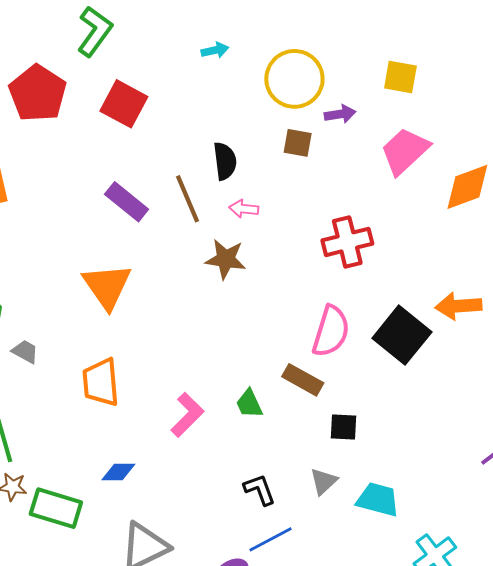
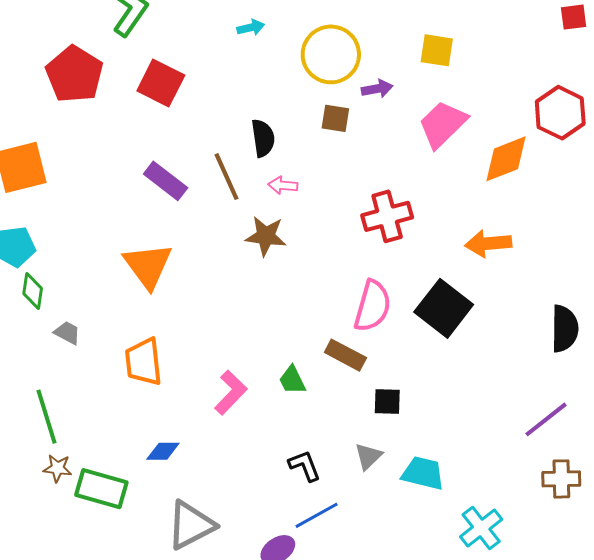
orange arrow: (458, 306) -> (488, 244), moved

